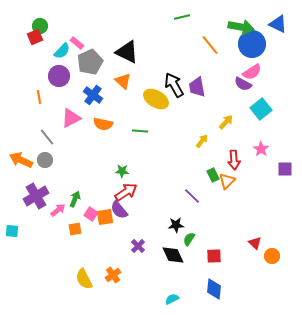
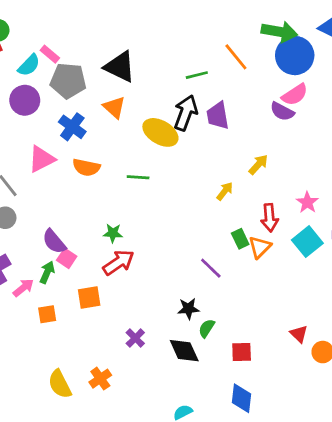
green line: (182, 17) -> (197, 75), moved
gray pentagon: (90, 62) -> (68, 81), turned 30
black arrow: (174, 85) -> (186, 113), turned 50
cyan square: (261, 109) -> (307, 242), moved
purple semicircle: (119, 210) -> (54, 242), moved
pink square: (91, 214) -> (67, 258), moved

